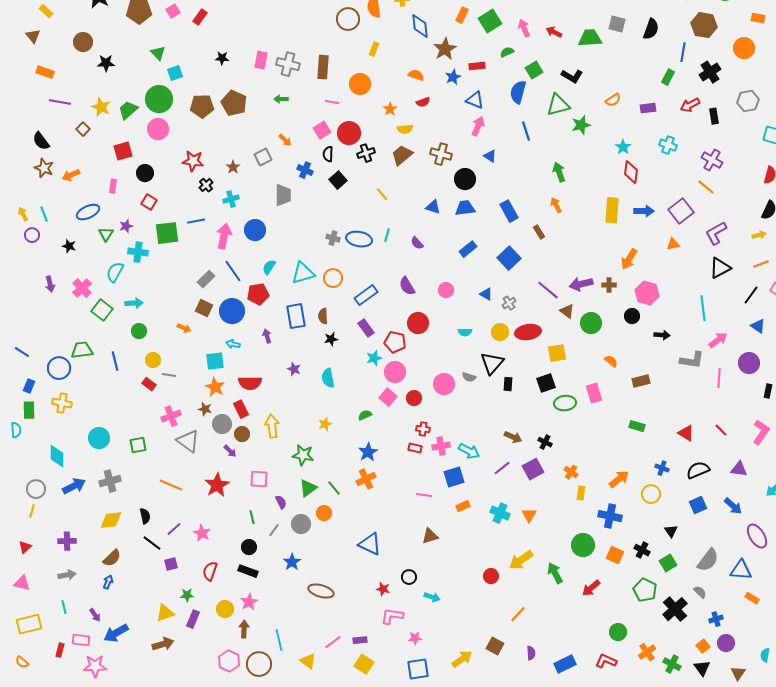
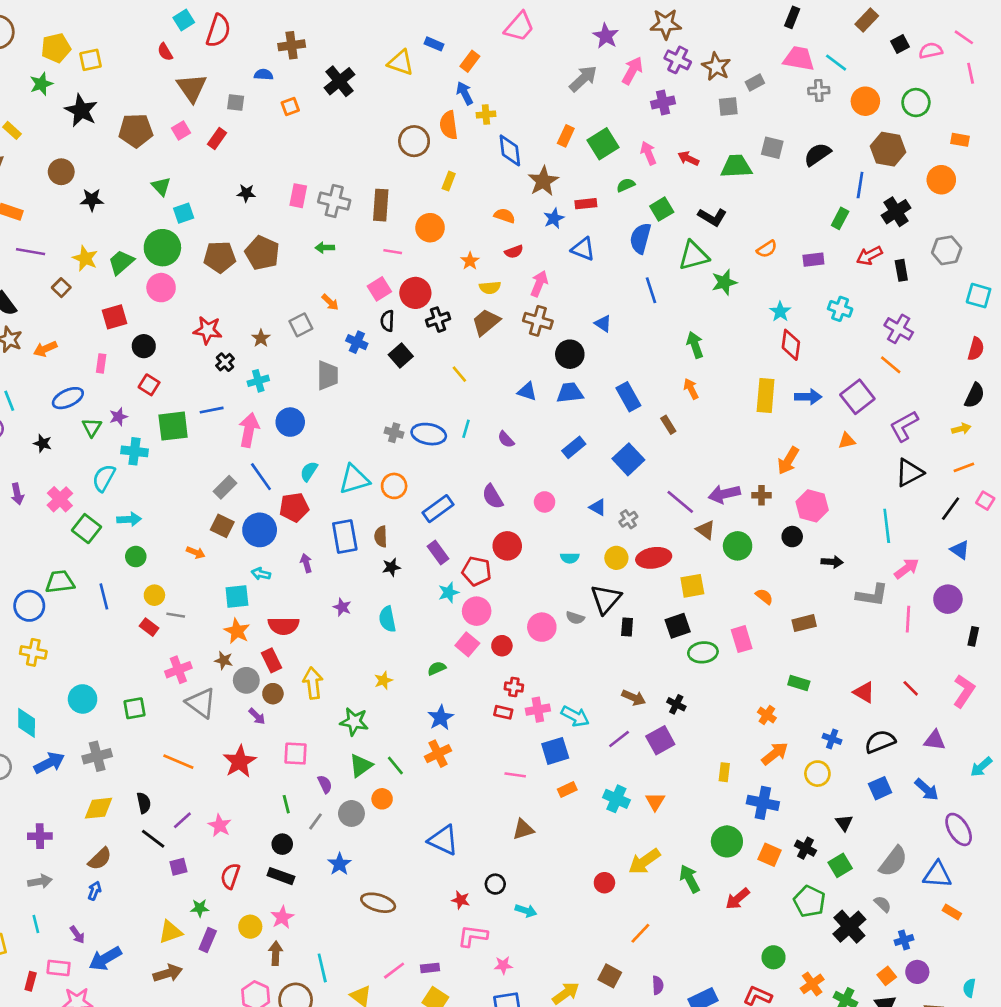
black semicircle: (651, 29) -> (817, 154), turned -145
pink arrow: (478, 126) -> (539, 284), moved
orange cross: (571, 472) -> (767, 715), moved

